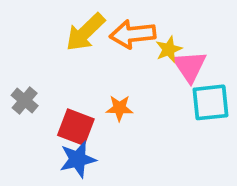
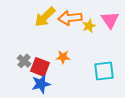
pink triangle: (190, 66) -> (110, 20), moved
gray cross: (25, 101) -> (24, 61), moved
cyan square: (210, 102) -> (104, 71), moved

